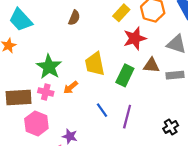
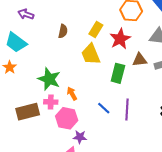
yellow rectangle: (121, 13) -> (96, 29), moved
yellow trapezoid: (95, 64) -> (91, 54), moved
orange arrow: (71, 87) -> (72, 94), turned 112
pink hexagon: (36, 123) -> (67, 118), moved

